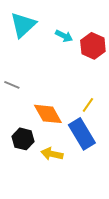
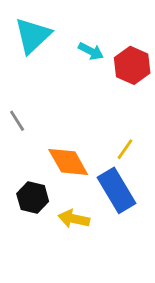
gray line: (12, 85) -> (17, 121), turned 35

